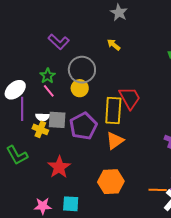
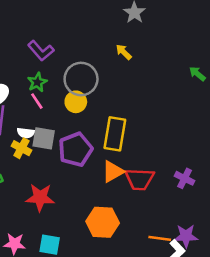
purple L-shape: (59, 42) -> (41, 51), moved
red trapezoid: (130, 98) -> (139, 179), moved, turned 115
red star: (59, 167) -> (40, 197), turned 30

